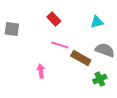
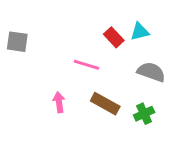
red rectangle: (54, 19) -> (114, 37), moved
brown rectangle: (81, 58) -> (105, 104), moved

